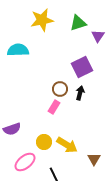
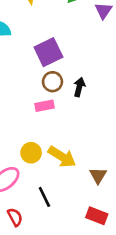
purple square: (82, 67) -> (48, 52), moved
pink rectangle: (54, 107) -> (44, 106), turned 48

